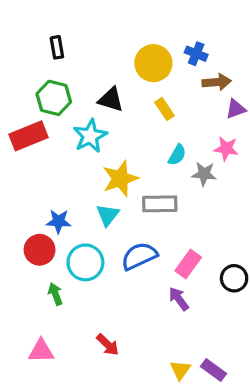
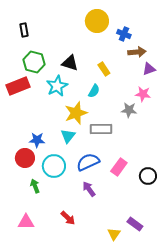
black rectangle: (57, 47) -> (24, 30), moved
yellow circle: (153, 63) -> (97, 21), moved
cyan semicircle: (177, 155) -> (94, 91), moved
purple arrow: (179, 299) -> (89, 189), moved
purple rectangle: (214, 370) -> (135, 224), moved

